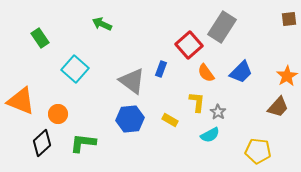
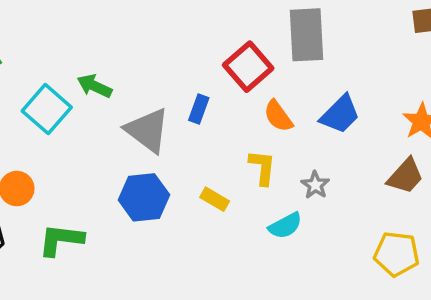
green arrow: (102, 24) -> (94, 86), moved
gray rectangle: (222, 27) -> (306, 35), turned -36
gray star: (218, 112) -> (315, 185), moved
yellow pentagon: (258, 151) -> (397, 254), moved

